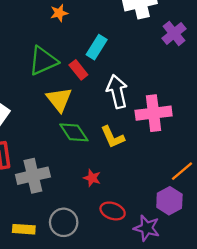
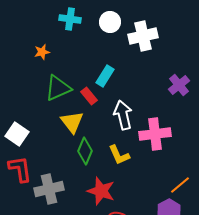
orange star: (59, 13) -> (42, 52), moved
purple cross: (174, 33) -> (179, 85), moved
green diamond: (74, 132) -> (85, 151), turned 56
red star: (92, 178) -> (101, 191), size x1.8

